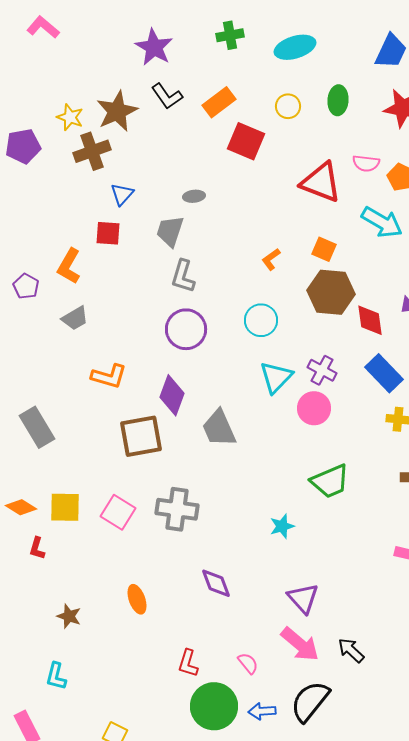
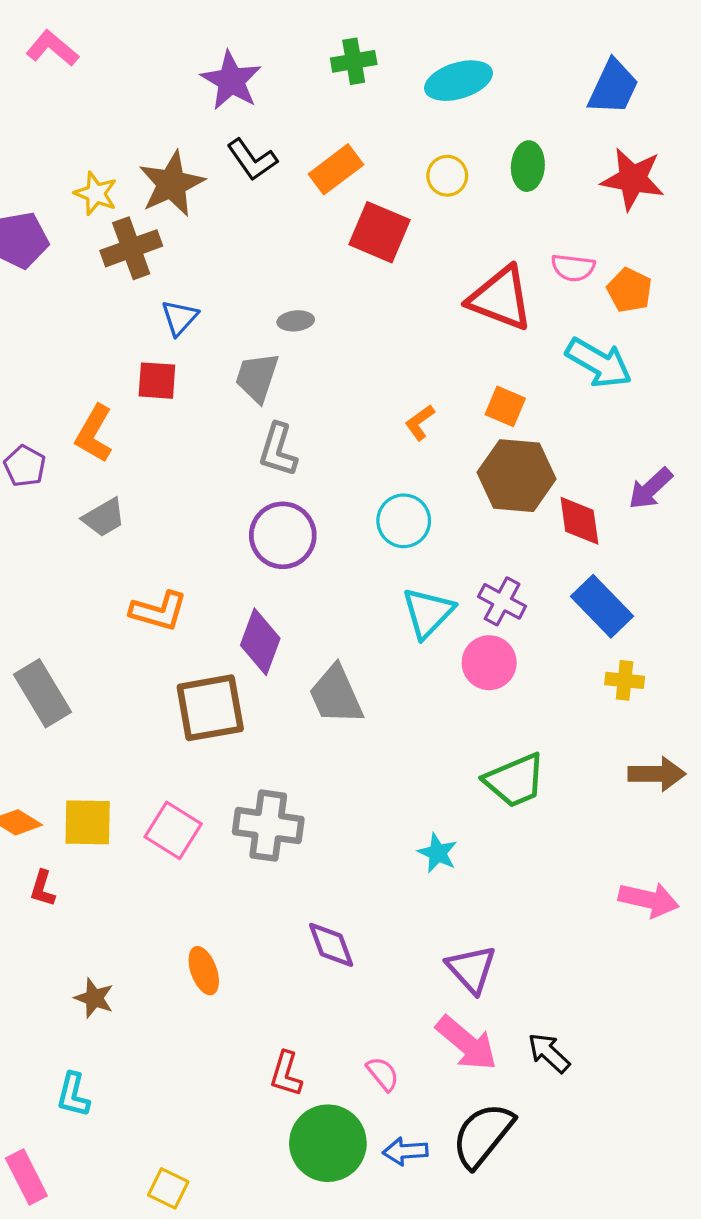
cyan star: (282, 526) -> (438, 853), turned -30

